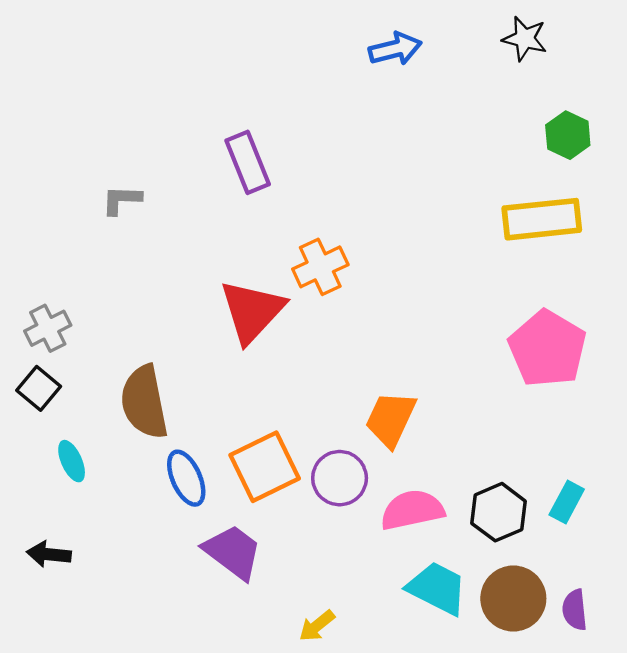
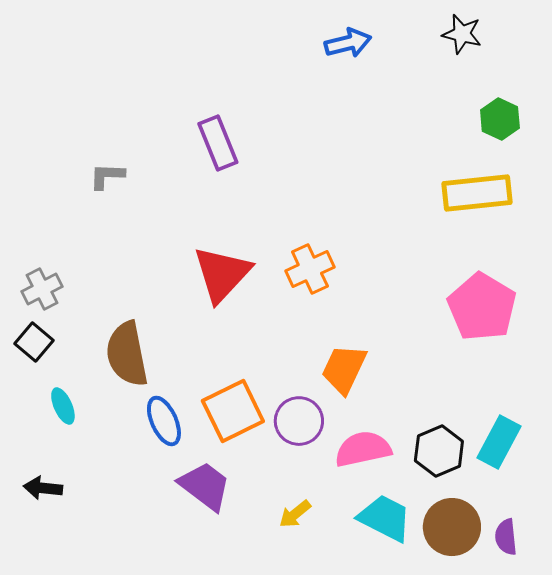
orange cross: (320, 267) -> (310, 269), moved
cyan rectangle: (567, 502) -> (499, 442), size x1.4
yellow arrow: (317, 626) -> (295, 514), moved

